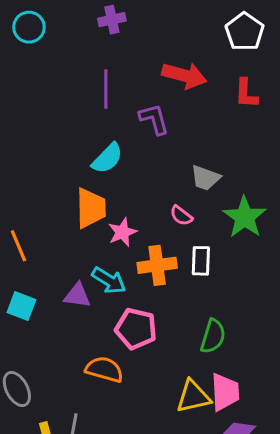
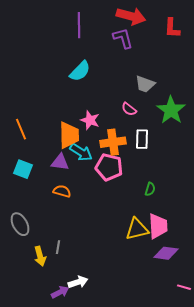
purple L-shape: (154, 119) -> (123, 38), moved
orange trapezoid: (91, 208) -> (69, 135), moved
pink star: (122, 232) -> (90, 120), turned -30
pink pentagon: (136, 329) -> (109, 167), moved
green semicircle: (213, 336) -> (150, 189), size x0.6
orange semicircle: (104, 369) -> (62, 191), moved, size x0.7

